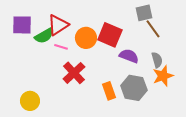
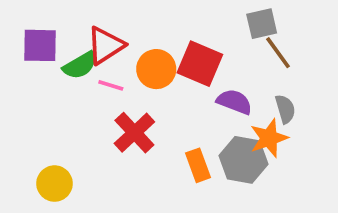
orange star: (163, 76) -> (269, 138), moved

